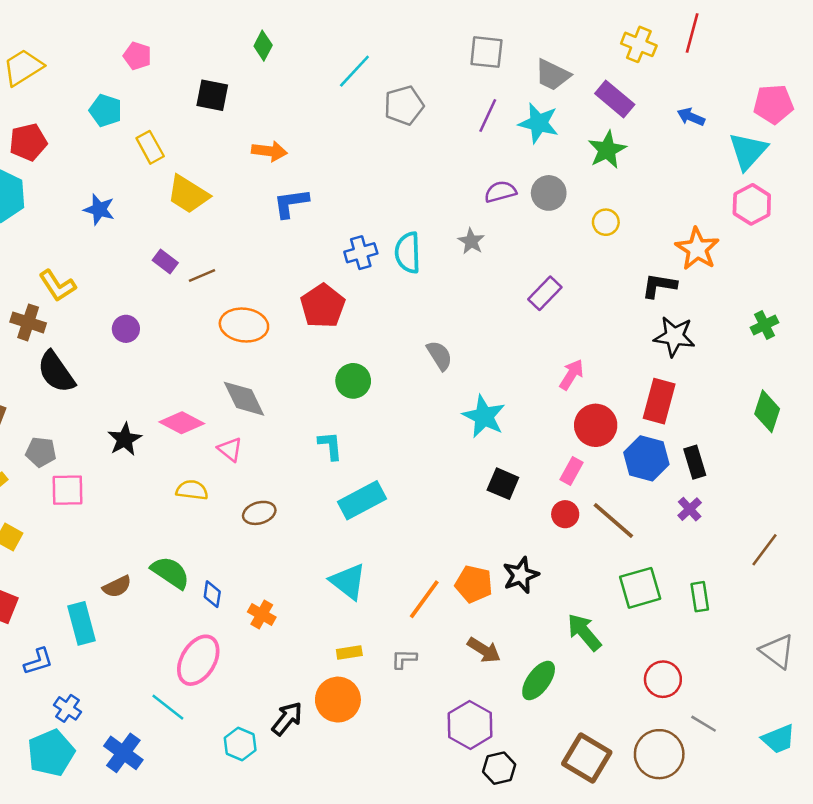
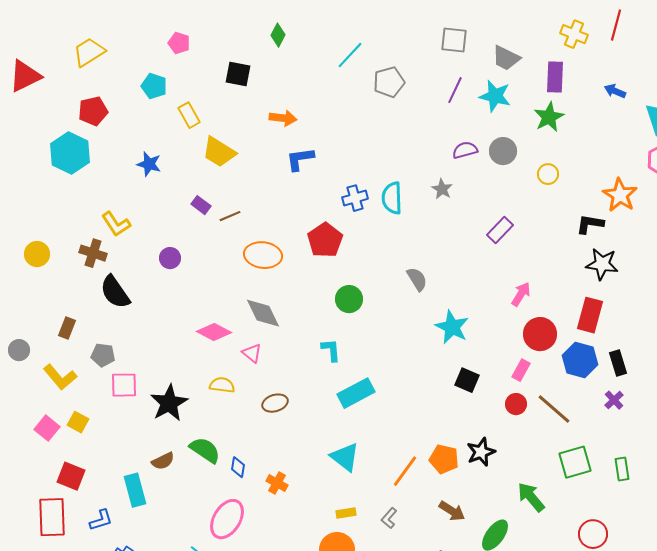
purple rectangle: (615, 99) -> (555, 77), turned 52
black star: (125, 439) -> (169, 403), moved, size x1.4
gray L-shape: (404, 659) -> (389, 518), turned -50

